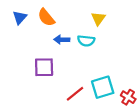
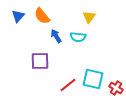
blue arrow: (62, 40) -> (56, 36), turned 56
cyan square: (103, 87) -> (93, 79), turned 30

